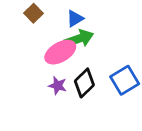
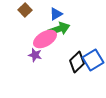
black diamond: (84, 83) -> (77, 62), moved
purple star: (58, 86) -> (35, 55), moved

